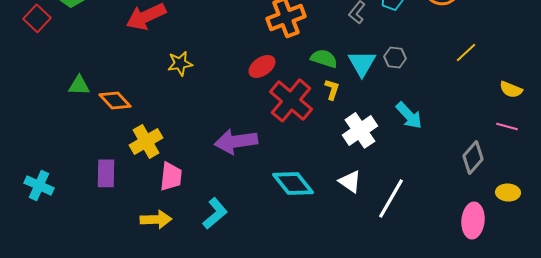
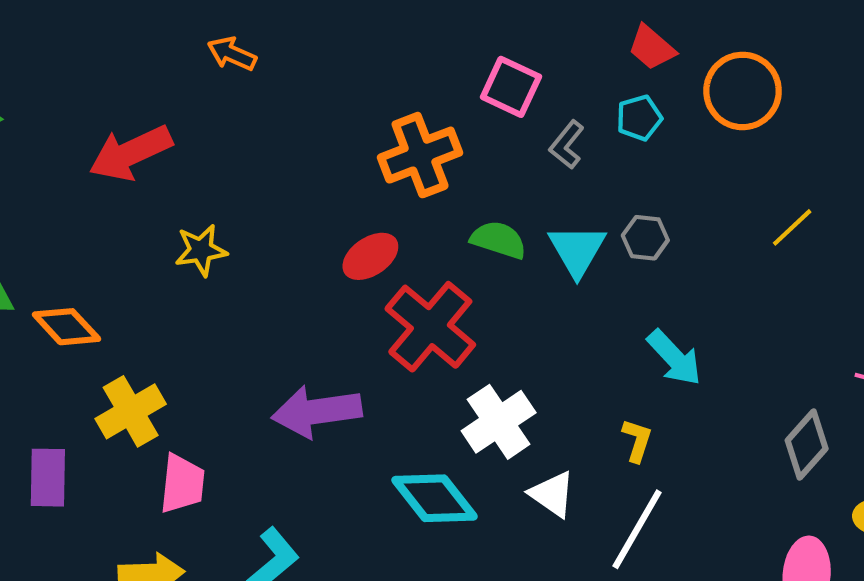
yellow L-shape: (332, 89) -> (637, 440), moved
white cross: (360, 130) -> (499, 422), moved

